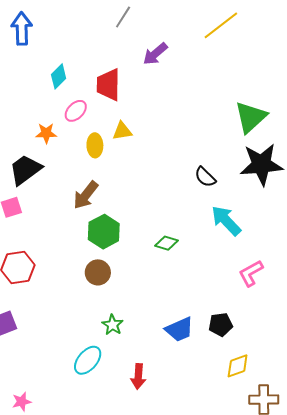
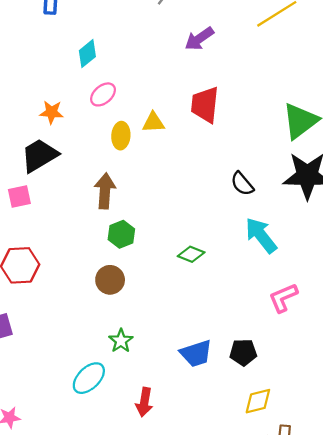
red trapezoid: (108, 85) -> (205, 105), moved
orange star: (46, 133) -> (52, 112), moved
brown arrow: (86, 195) -> (105, 191), turned 140
green hexagon: (104, 232) -> (121, 234), size x0.7

